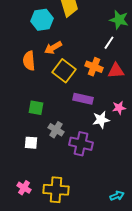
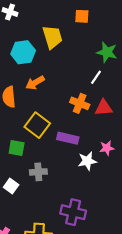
yellow square: (64, 71) -> (37, 125), moved
gray cross: (56, 130) -> (38, 172), turned -35
white square: (31, 143) -> (11, 186), turned 32
purple cross: (81, 144) -> (73, 212), moved

